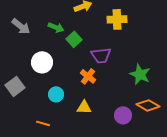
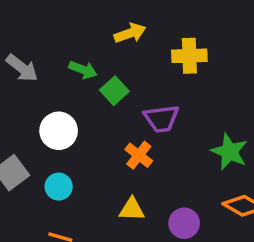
cyan circle: (56, 94) -> (59, 187), moved
purple circle: (123, 115) -> (184, 223), moved

